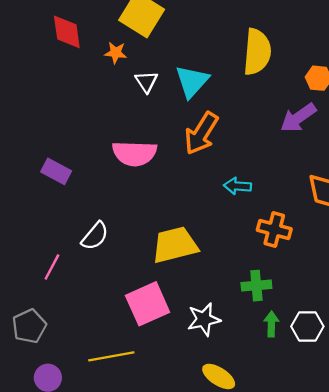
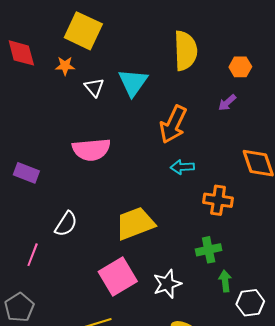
purple arrow: (298, 118) -> (227, 103), size x0.6
orange arrow: (201, 133) -> (173, 124), moved
white hexagon: (307, 326) -> (250, 303), moved

